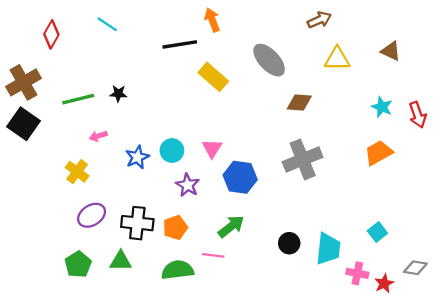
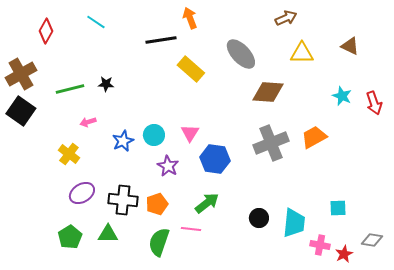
brown diamond: (299, 102) -> (268, 92), size x1.4
orange trapezoid: (379, 153) -> (314, 137), moved
cyan square: (377, 232) -> (338, 208), turned 36
green semicircle: (178, 270) -> (159, 242), turned -64

